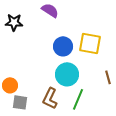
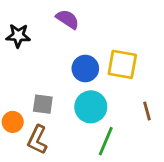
brown L-shape: (50, 98) -> (37, 140), moved
gray square: (20, 102) -> (43, 104), moved

